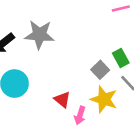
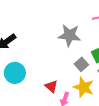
gray star: (39, 35) -> (69, 35), moved

